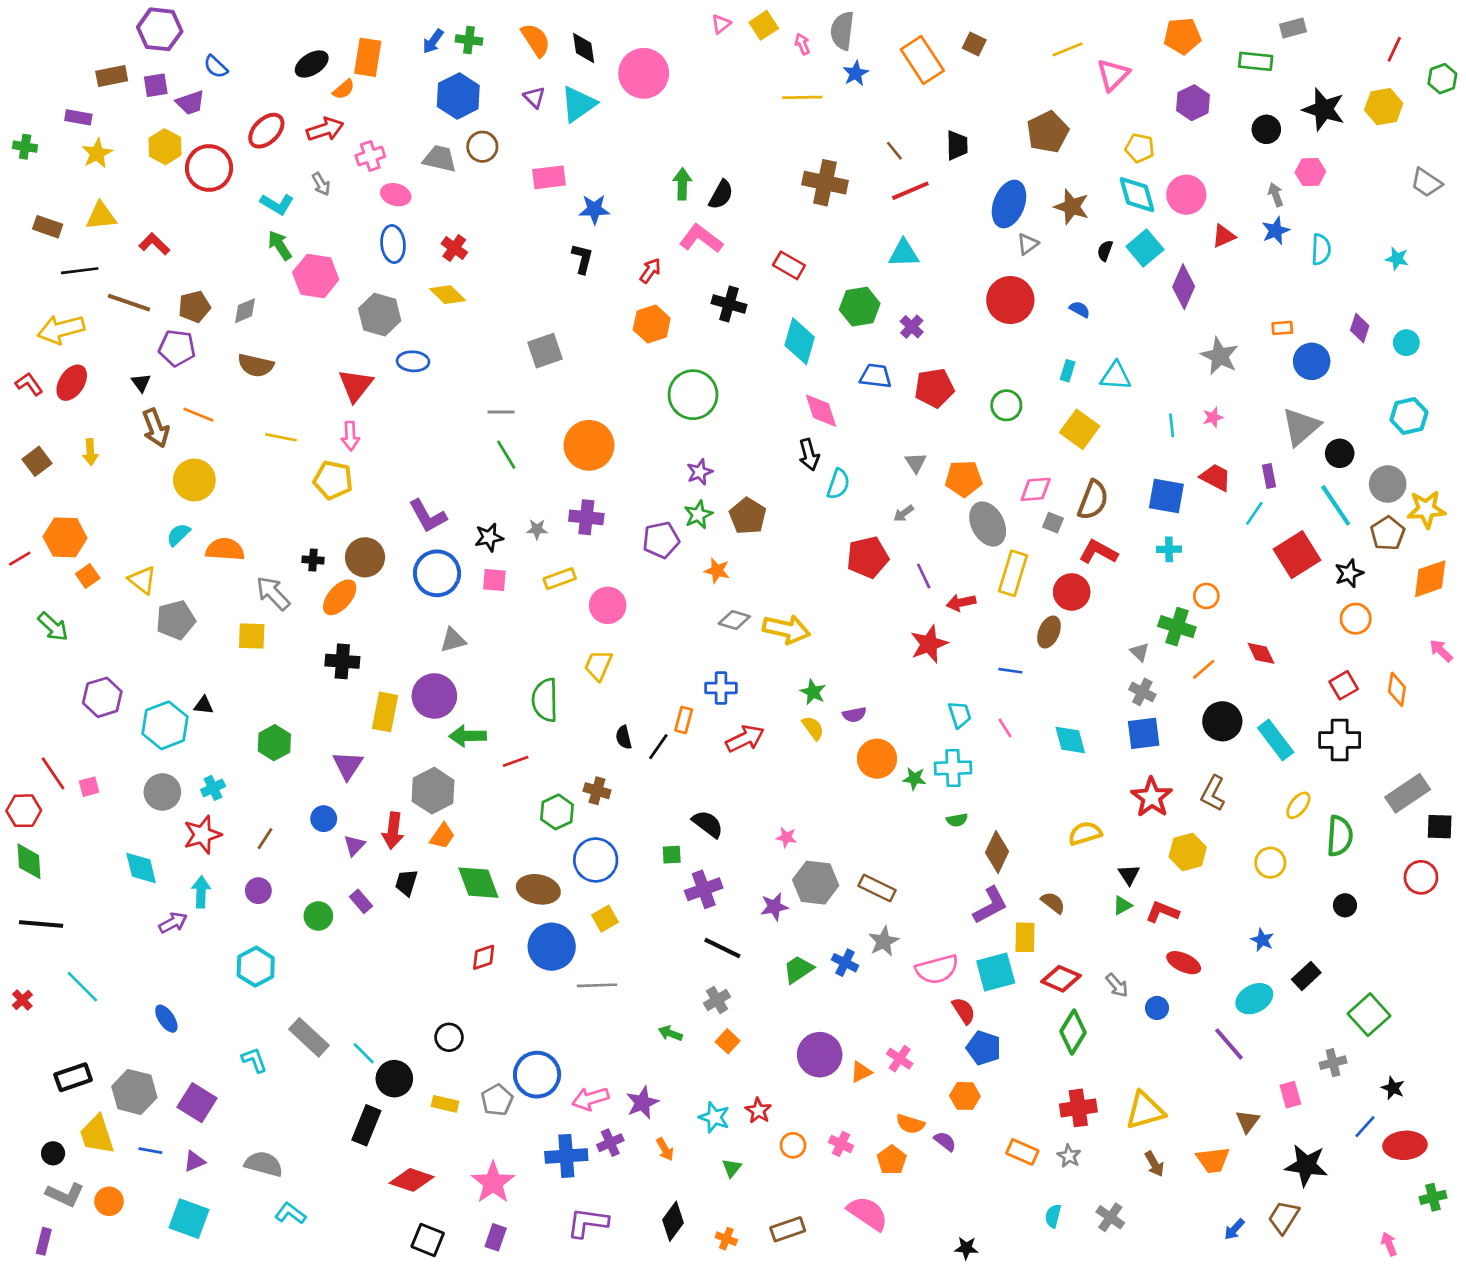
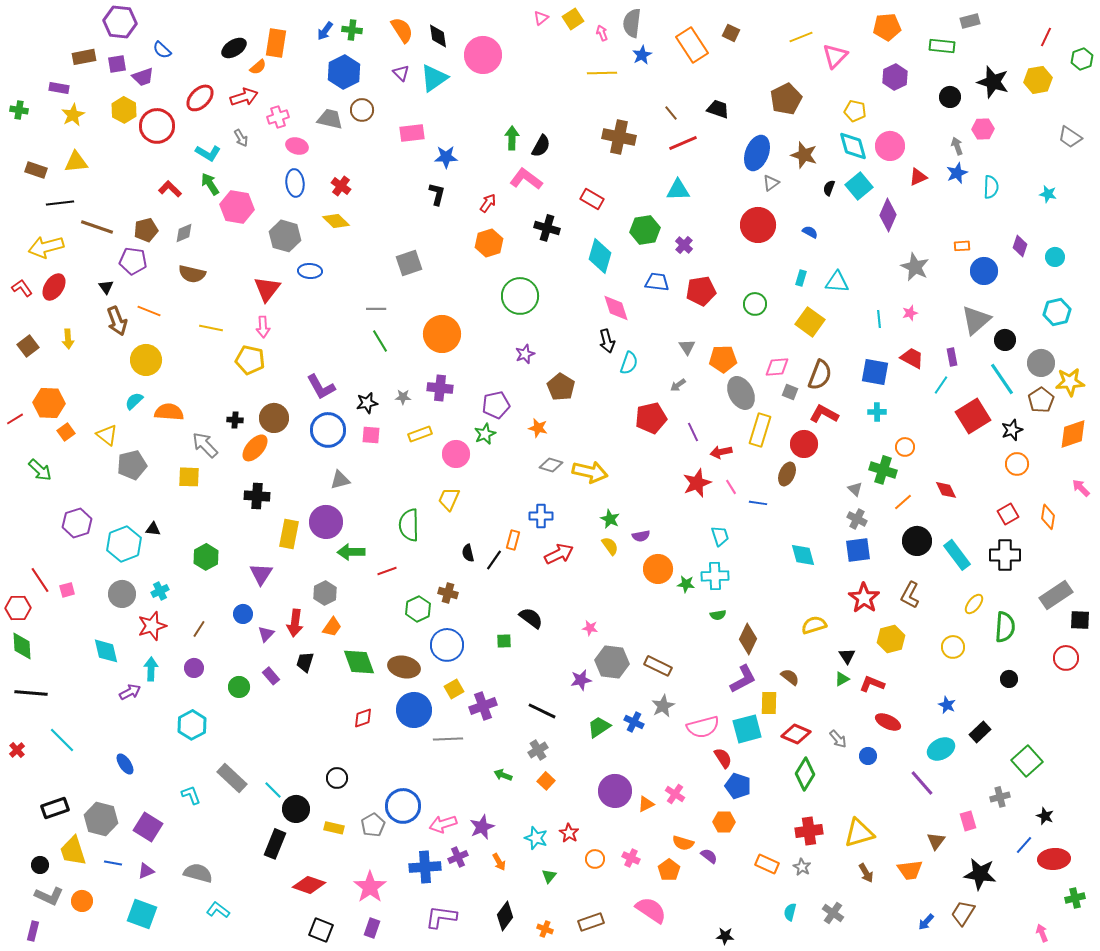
black trapezoid: (957, 145) -> (718, 109), turned -70
red L-shape: (154, 244) -> (170, 189), moved
green star: (698, 515) -> (485, 434), moved
pink line: (1005, 728) -> (731, 487), moved
gray hexagon: (433, 791) -> (325, 593), size x0.7
purple cross: (704, 889) -> (483, 706), moved

